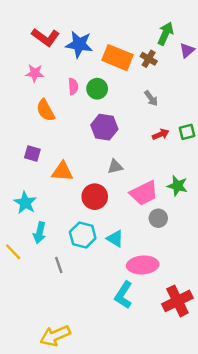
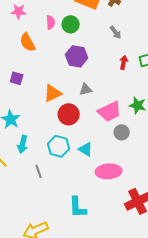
red arrow: (161, 134) -> (124, 62), turned -56
orange triangle: (62, 171) -> (53, 93), moved, turned -30
cyan L-shape: (123, 295) -> (78, 207), moved, turned -35

